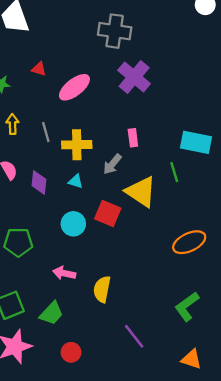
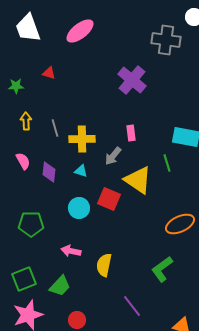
gray cross: (115, 31) -> (166, 40), moved
pink ellipse: (74, 87) -> (80, 31), moved
green L-shape: (187, 306) -> (162, 269), moved

